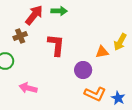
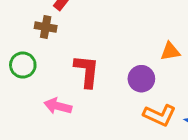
brown cross: (20, 36) -> (46, 27), turned 32
red L-shape: (56, 45) -> (87, 71), moved

